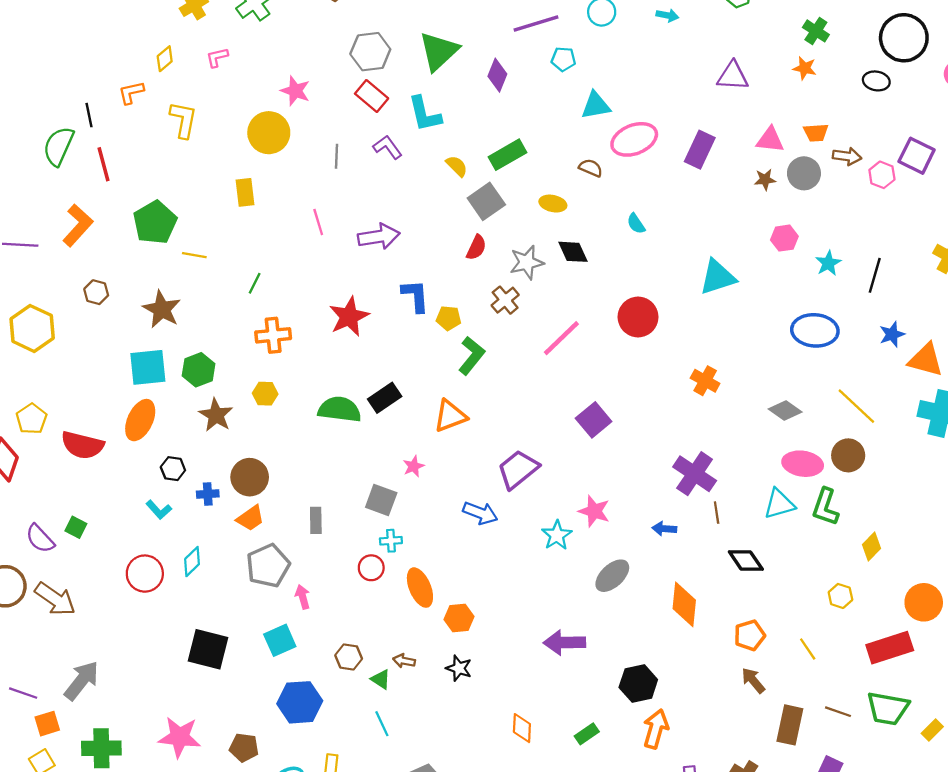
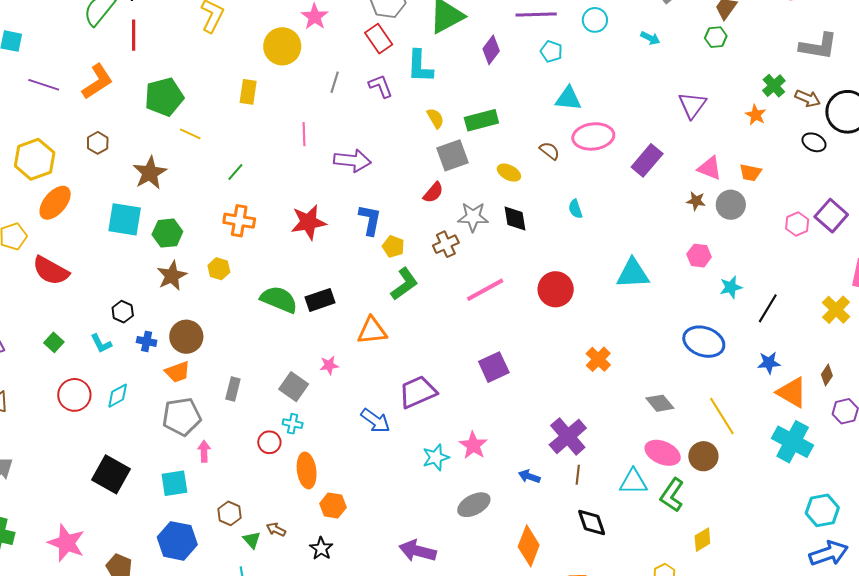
purple triangle: (733, 76) -> (692, 105), turned 48
brown arrow: (847, 156) -> (808, 98), moved
orange ellipse: (140, 420) -> (55, 203), moved
green square: (76, 527) -> (54, 342), moved

